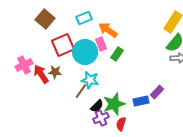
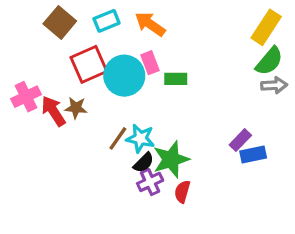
cyan rectangle: (84, 18) -> (107, 21), moved
orange arrow: (108, 30) -> (150, 24), moved
green rectangle: (117, 54) -> (176, 79), turned 56
cyan star: (90, 80) -> (140, 138), moved
blue rectangle: (141, 101) -> (253, 155), moved

